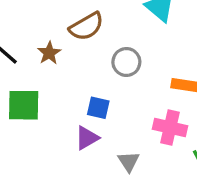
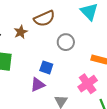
pink cross: (170, 128) -> (88, 84), turned 36

